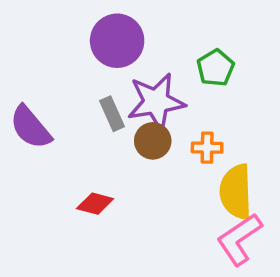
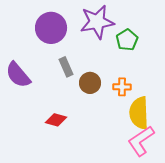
purple circle: (117, 41) -> (51, 28), moved
purple star: (156, 102) -> (97, 22), moved

